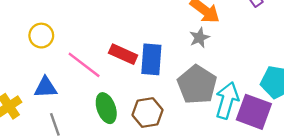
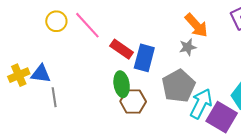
pink line: (84, 65) -> (87, 25), moved
blue triangle: (46, 87) -> (41, 74), moved
green ellipse: (106, 108) -> (122, 84), moved

